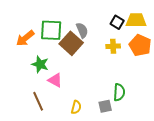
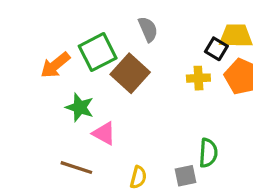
black square: (117, 22) -> (216, 49), moved
green square: (51, 30) -> (98, 52), turned -30
gray semicircle: (82, 30) -> (148, 29), moved
brown line: (38, 101) -> (76, 168), turned -48

